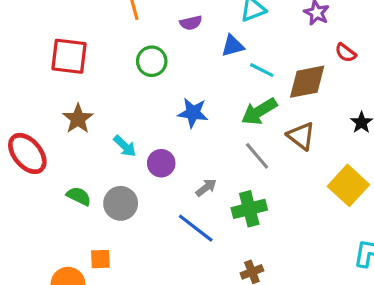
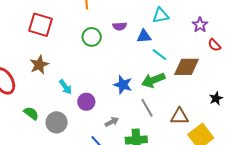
purple semicircle: (191, 23) -> (120, 26), moved
red semicircle: (346, 53) -> (214, 45), moved
blue star: (193, 113) -> (123, 85), moved
brown triangle: (301, 136) -> (179, 116), moved, turned -48

